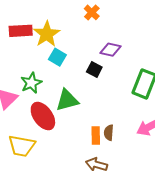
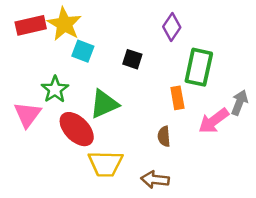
purple diamond: (110, 50) -> (172, 27), moved, turned -60
orange rectangle: (96, 135) -> (177, 98), moved
yellow trapezoid: (22, 146) -> (106, 164), moved

